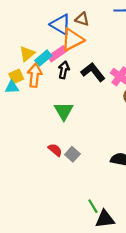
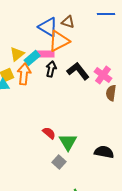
pink rectangle: (57, 54) -> (45, 54), turned 36
green triangle: (64, 111) -> (68, 142), moved
red semicircle: (55, 150) -> (49, 133), moved
gray square: (72, 154) -> (59, 162), moved

